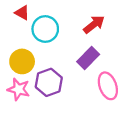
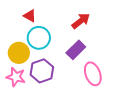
red triangle: (22, 13) -> (30, 16), moved
cyan circle: (45, 29) -> (39, 38), moved

